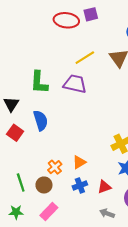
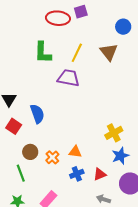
yellow line: (85, 58) -> (77, 53), turned -30
green L-shape: (39, 82) -> (43, 53), moved
orange triangle: (79, 162) -> (75, 152), turned 40
brown circle: (44, 185) -> (30, 152), moved

